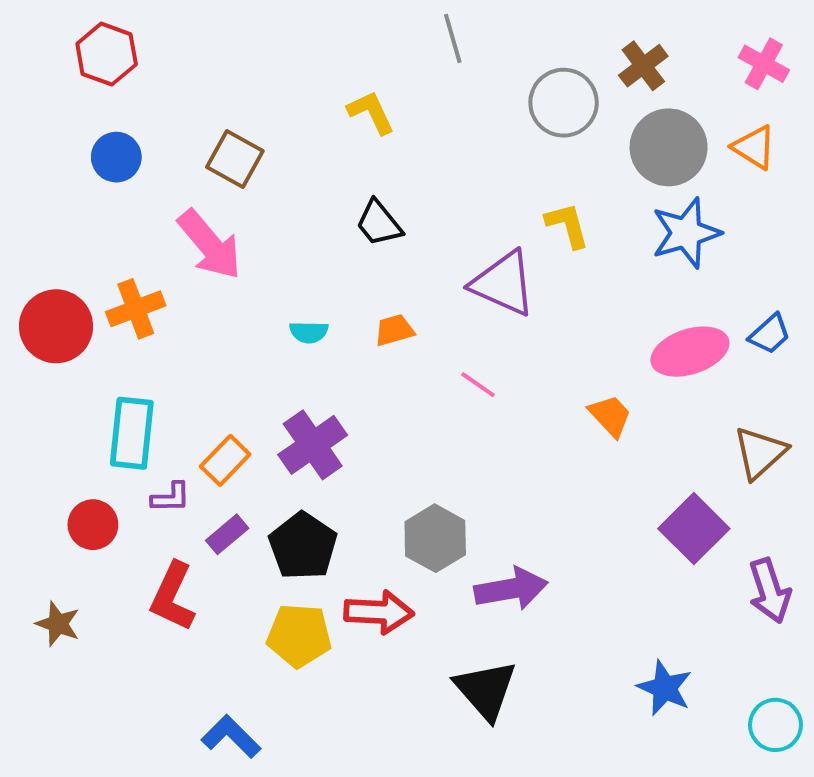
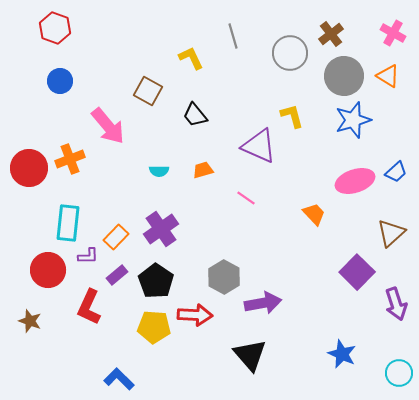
gray line: (453, 38) -> (233, 36), moved
brown square: (235, 159) -> (148, 91), moved
red circle: (93, 525) -> (48, 270), size x1.4

